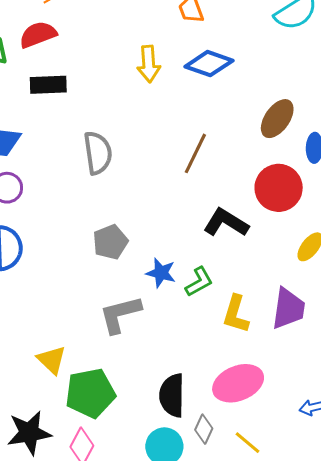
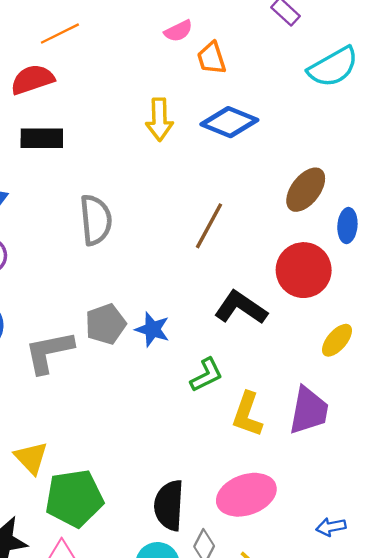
blue star: (161, 273) -> (152, 329), moved
gray L-shape: (120, 314) -> (49, 352), moved

